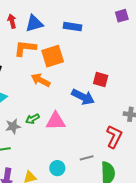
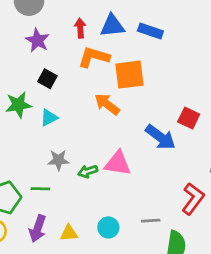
red arrow: (12, 21) -> (80, 28), moved
blue rectangle: (73, 27) -> (150, 31), moved
green arrow: (32, 119) -> (88, 171), moved

